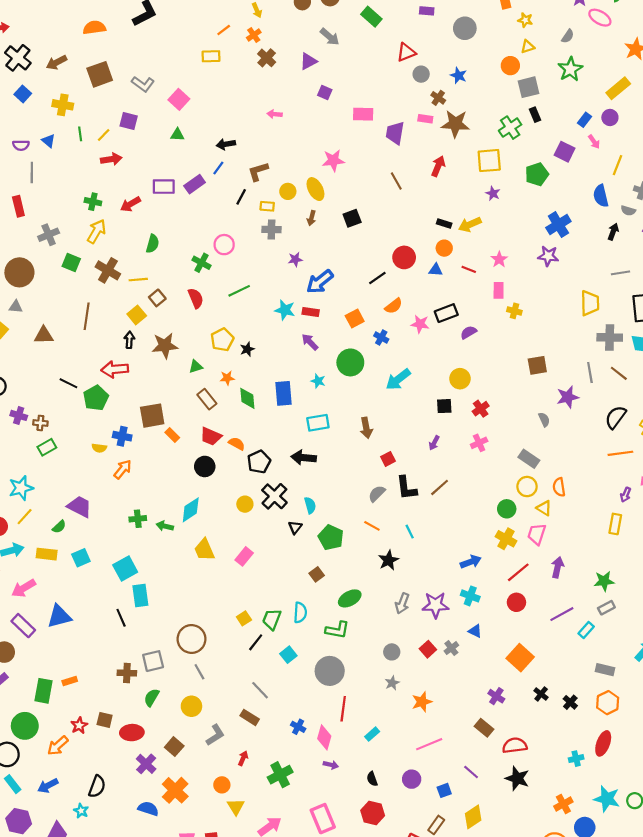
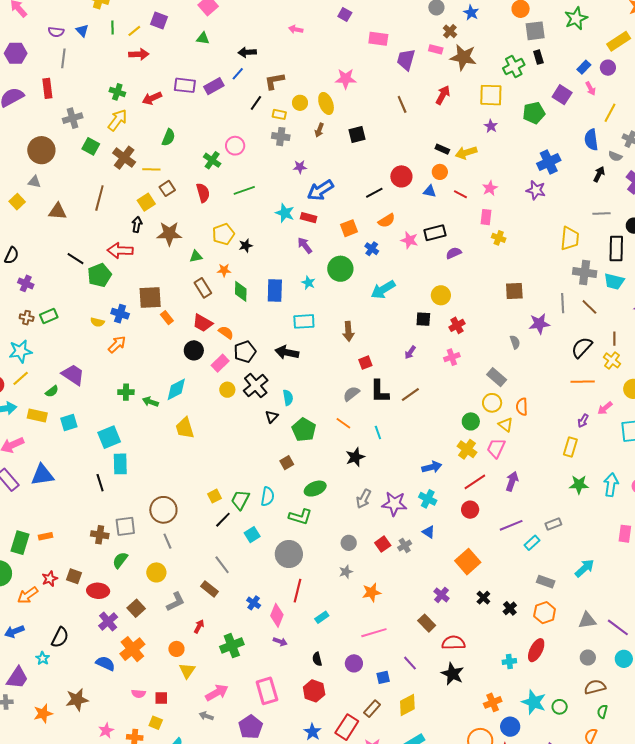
brown cross: (40, 423) -> (27, 318), moved
pink rectangle: (244, 556) -> (220, 363), moved
green star: (604, 581) -> (579, 485), moved

